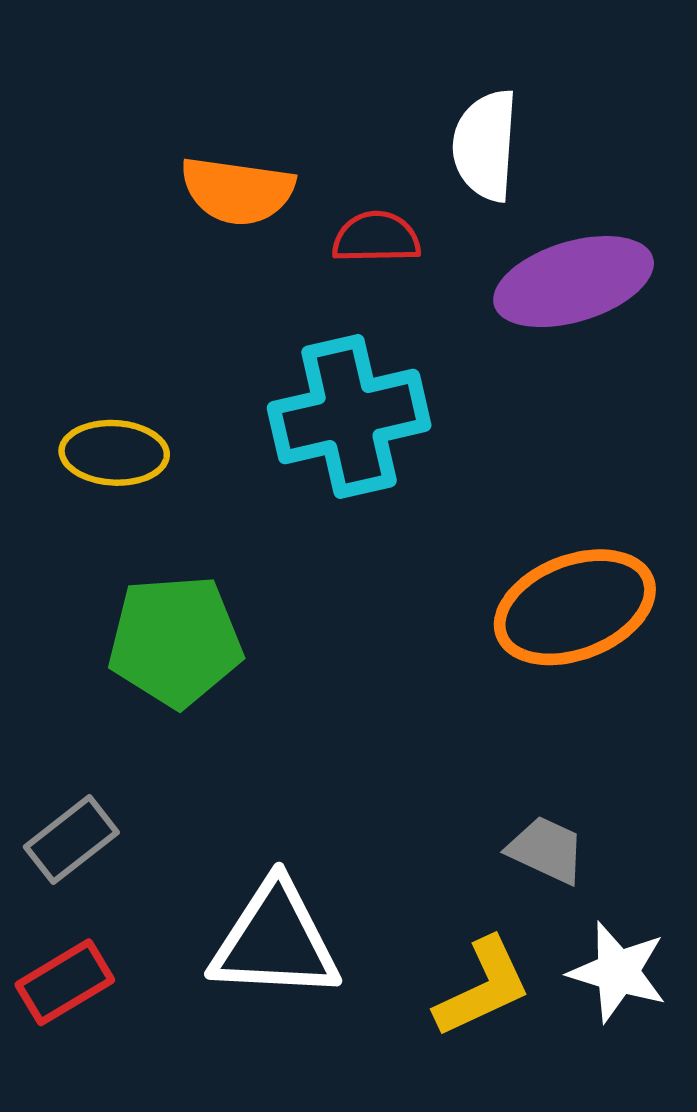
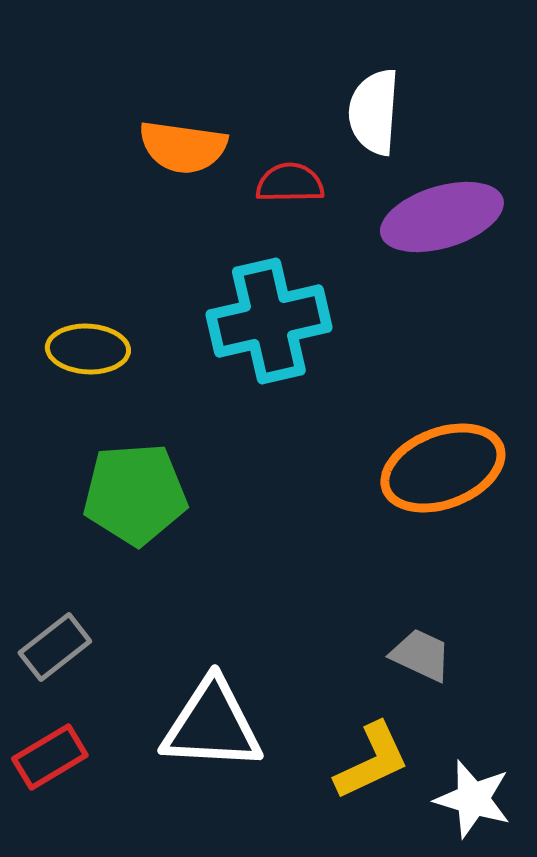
white star: (618, 972) -> (473, 799), moved

